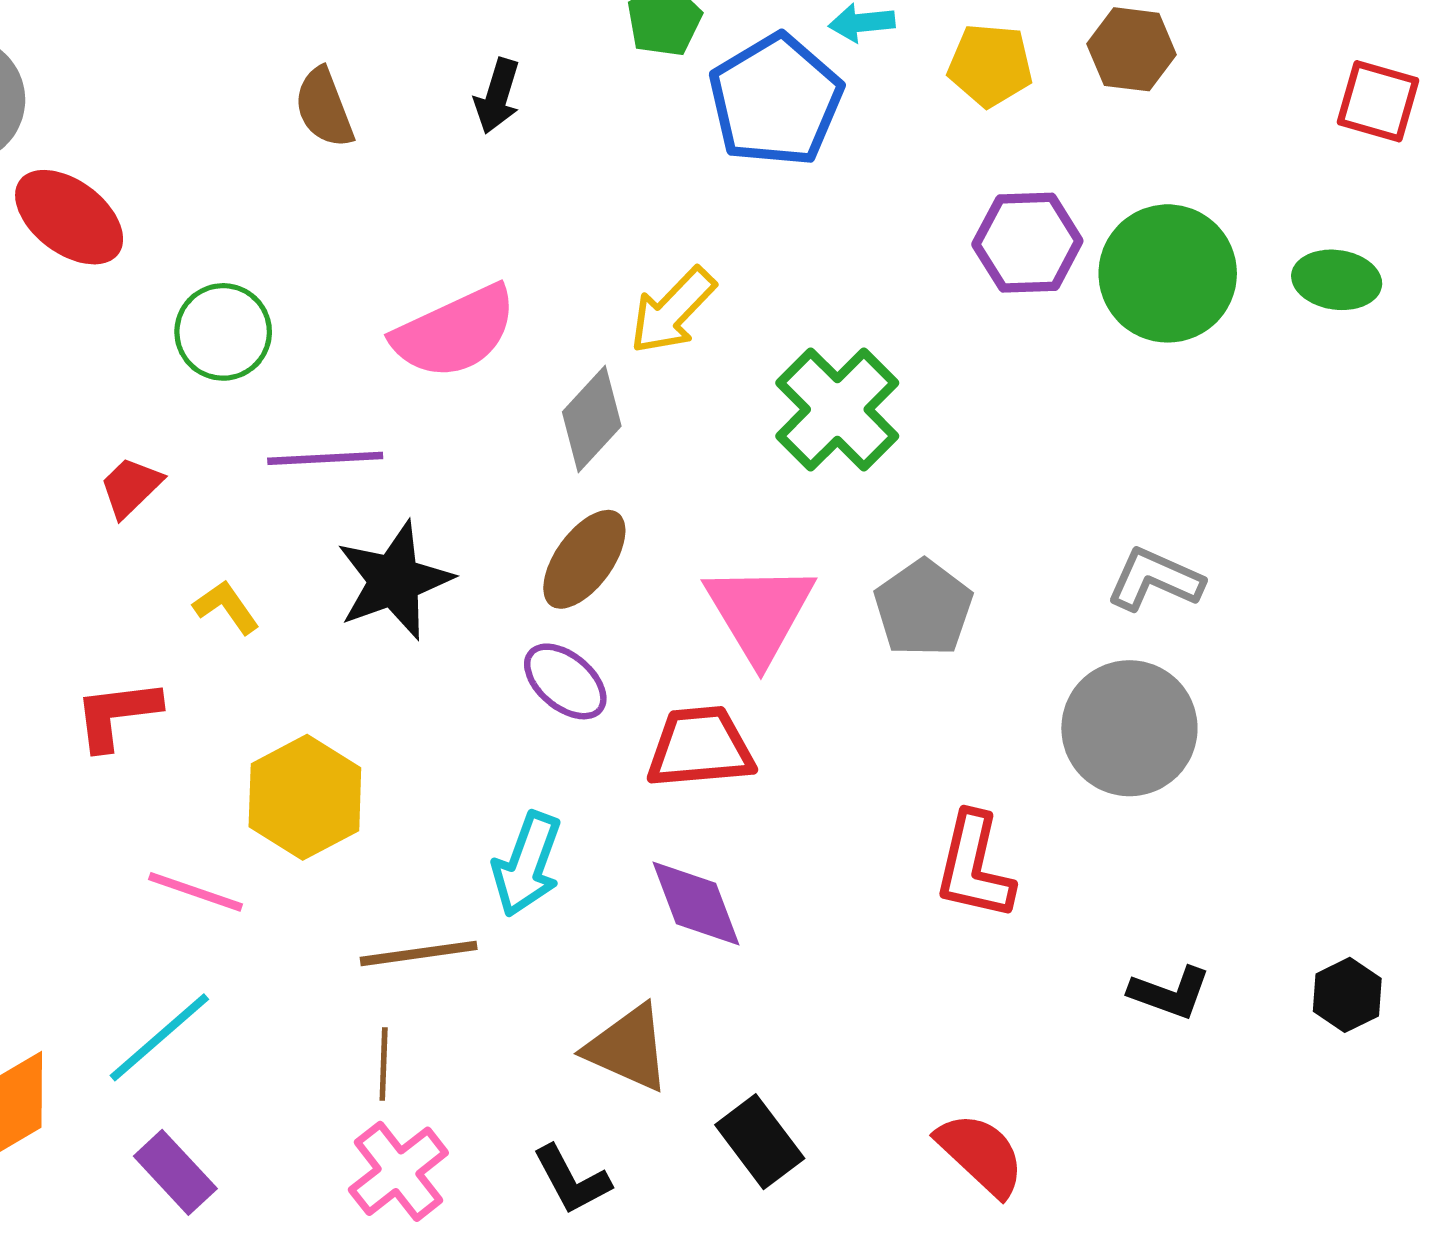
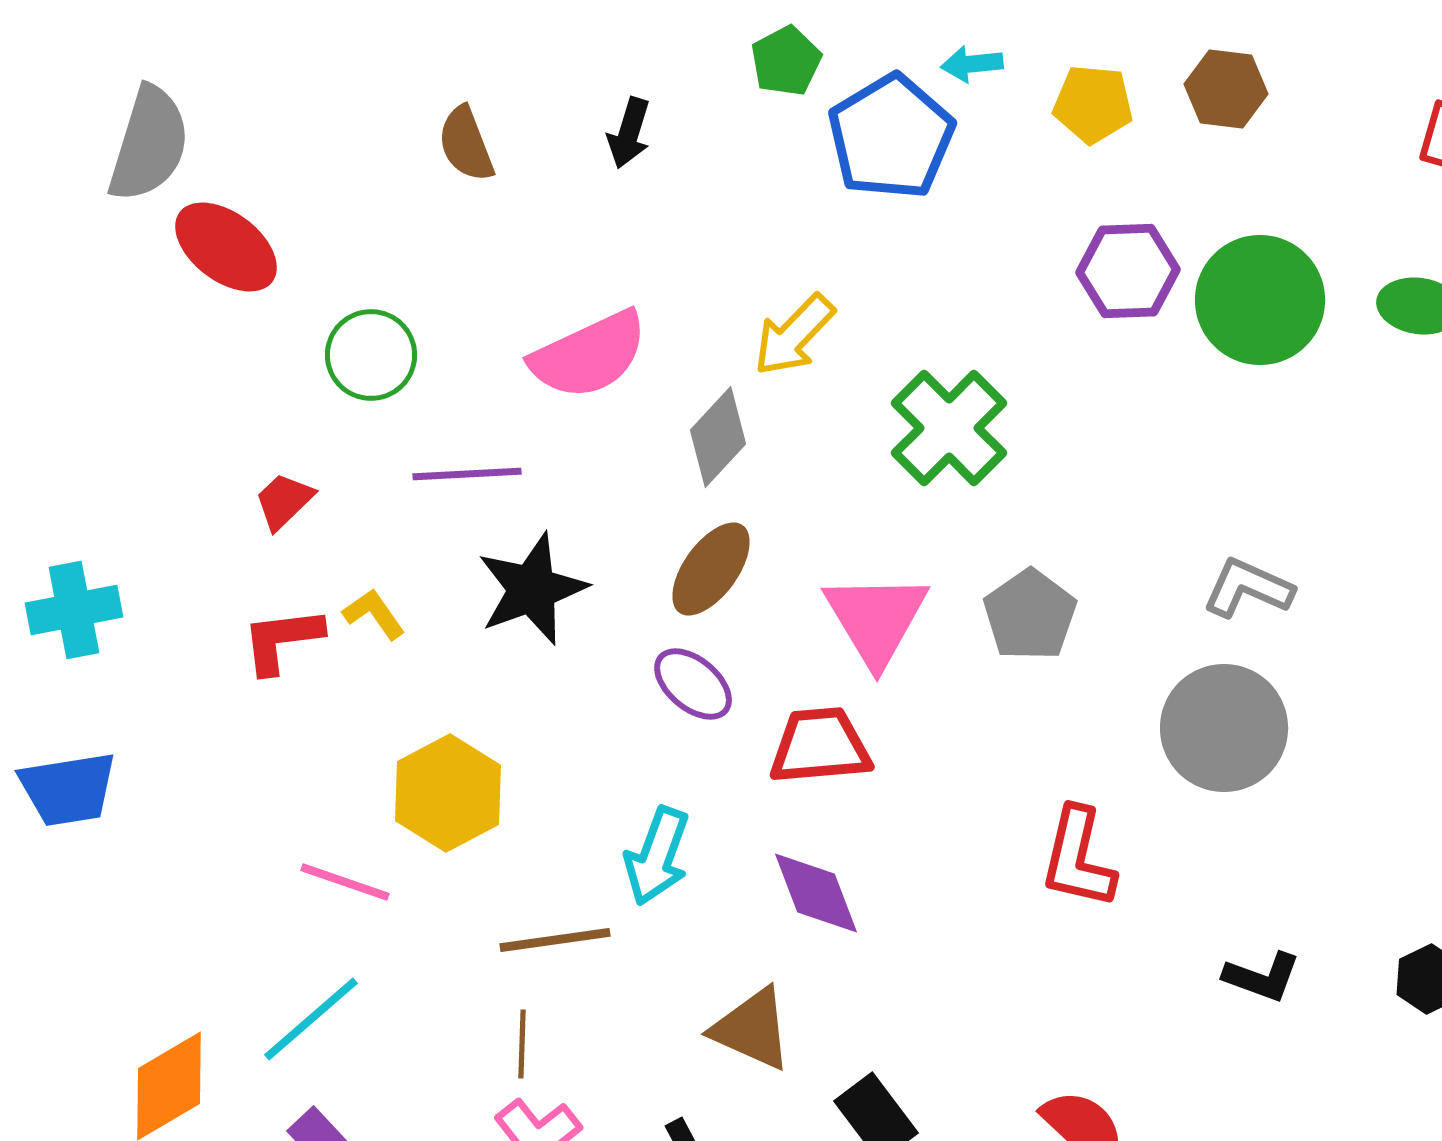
red L-shape: (117, 714) -> (282, 640), moved

